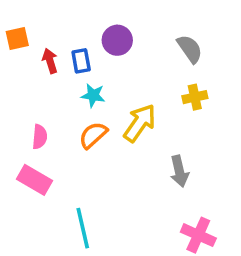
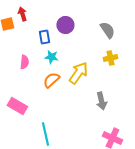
red arrow: (50, 61) -> (22, 14), moved
pink semicircle: (40, 137) -> (24, 62), moved

